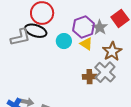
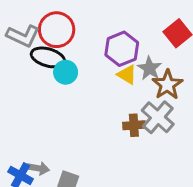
gray star: (100, 27) -> (149, 68), moved
gray L-shape: (20, 37) -> (23, 36), moved, turned 40
cyan circle: (64, 41) -> (66, 72), moved

